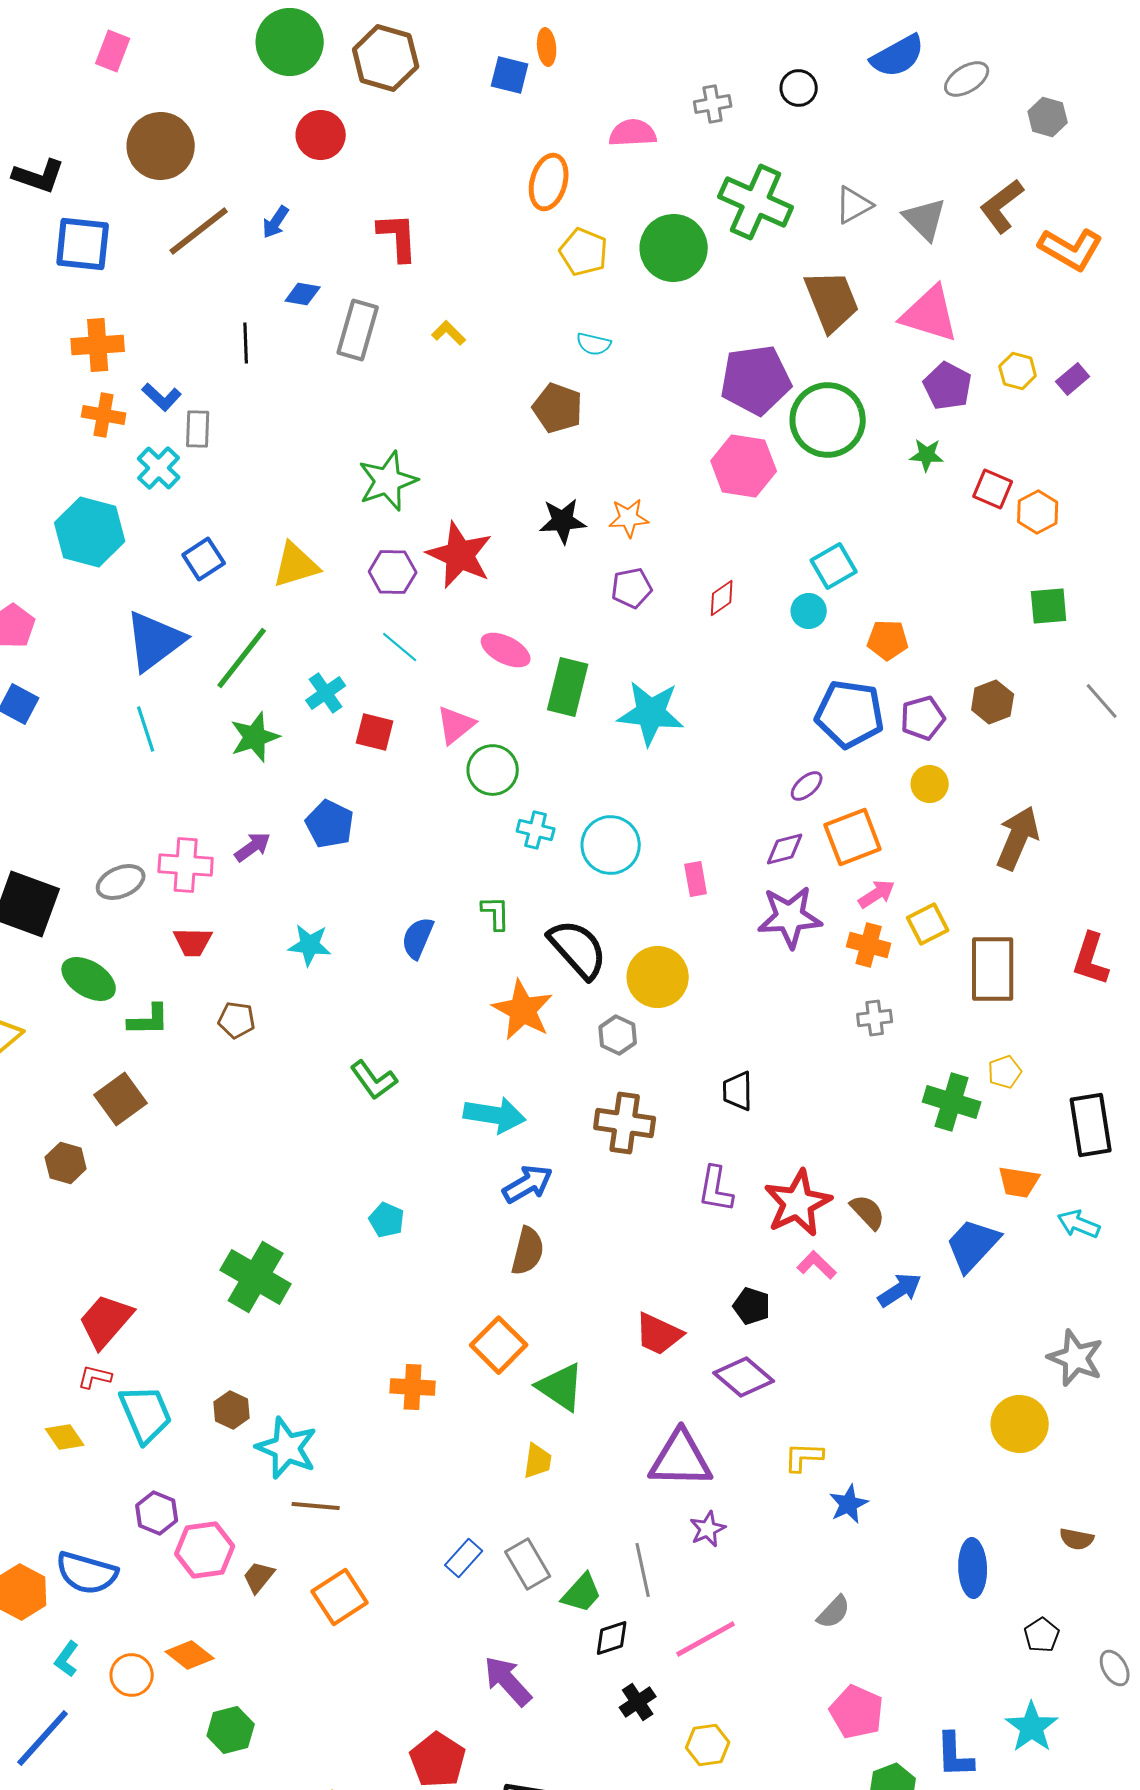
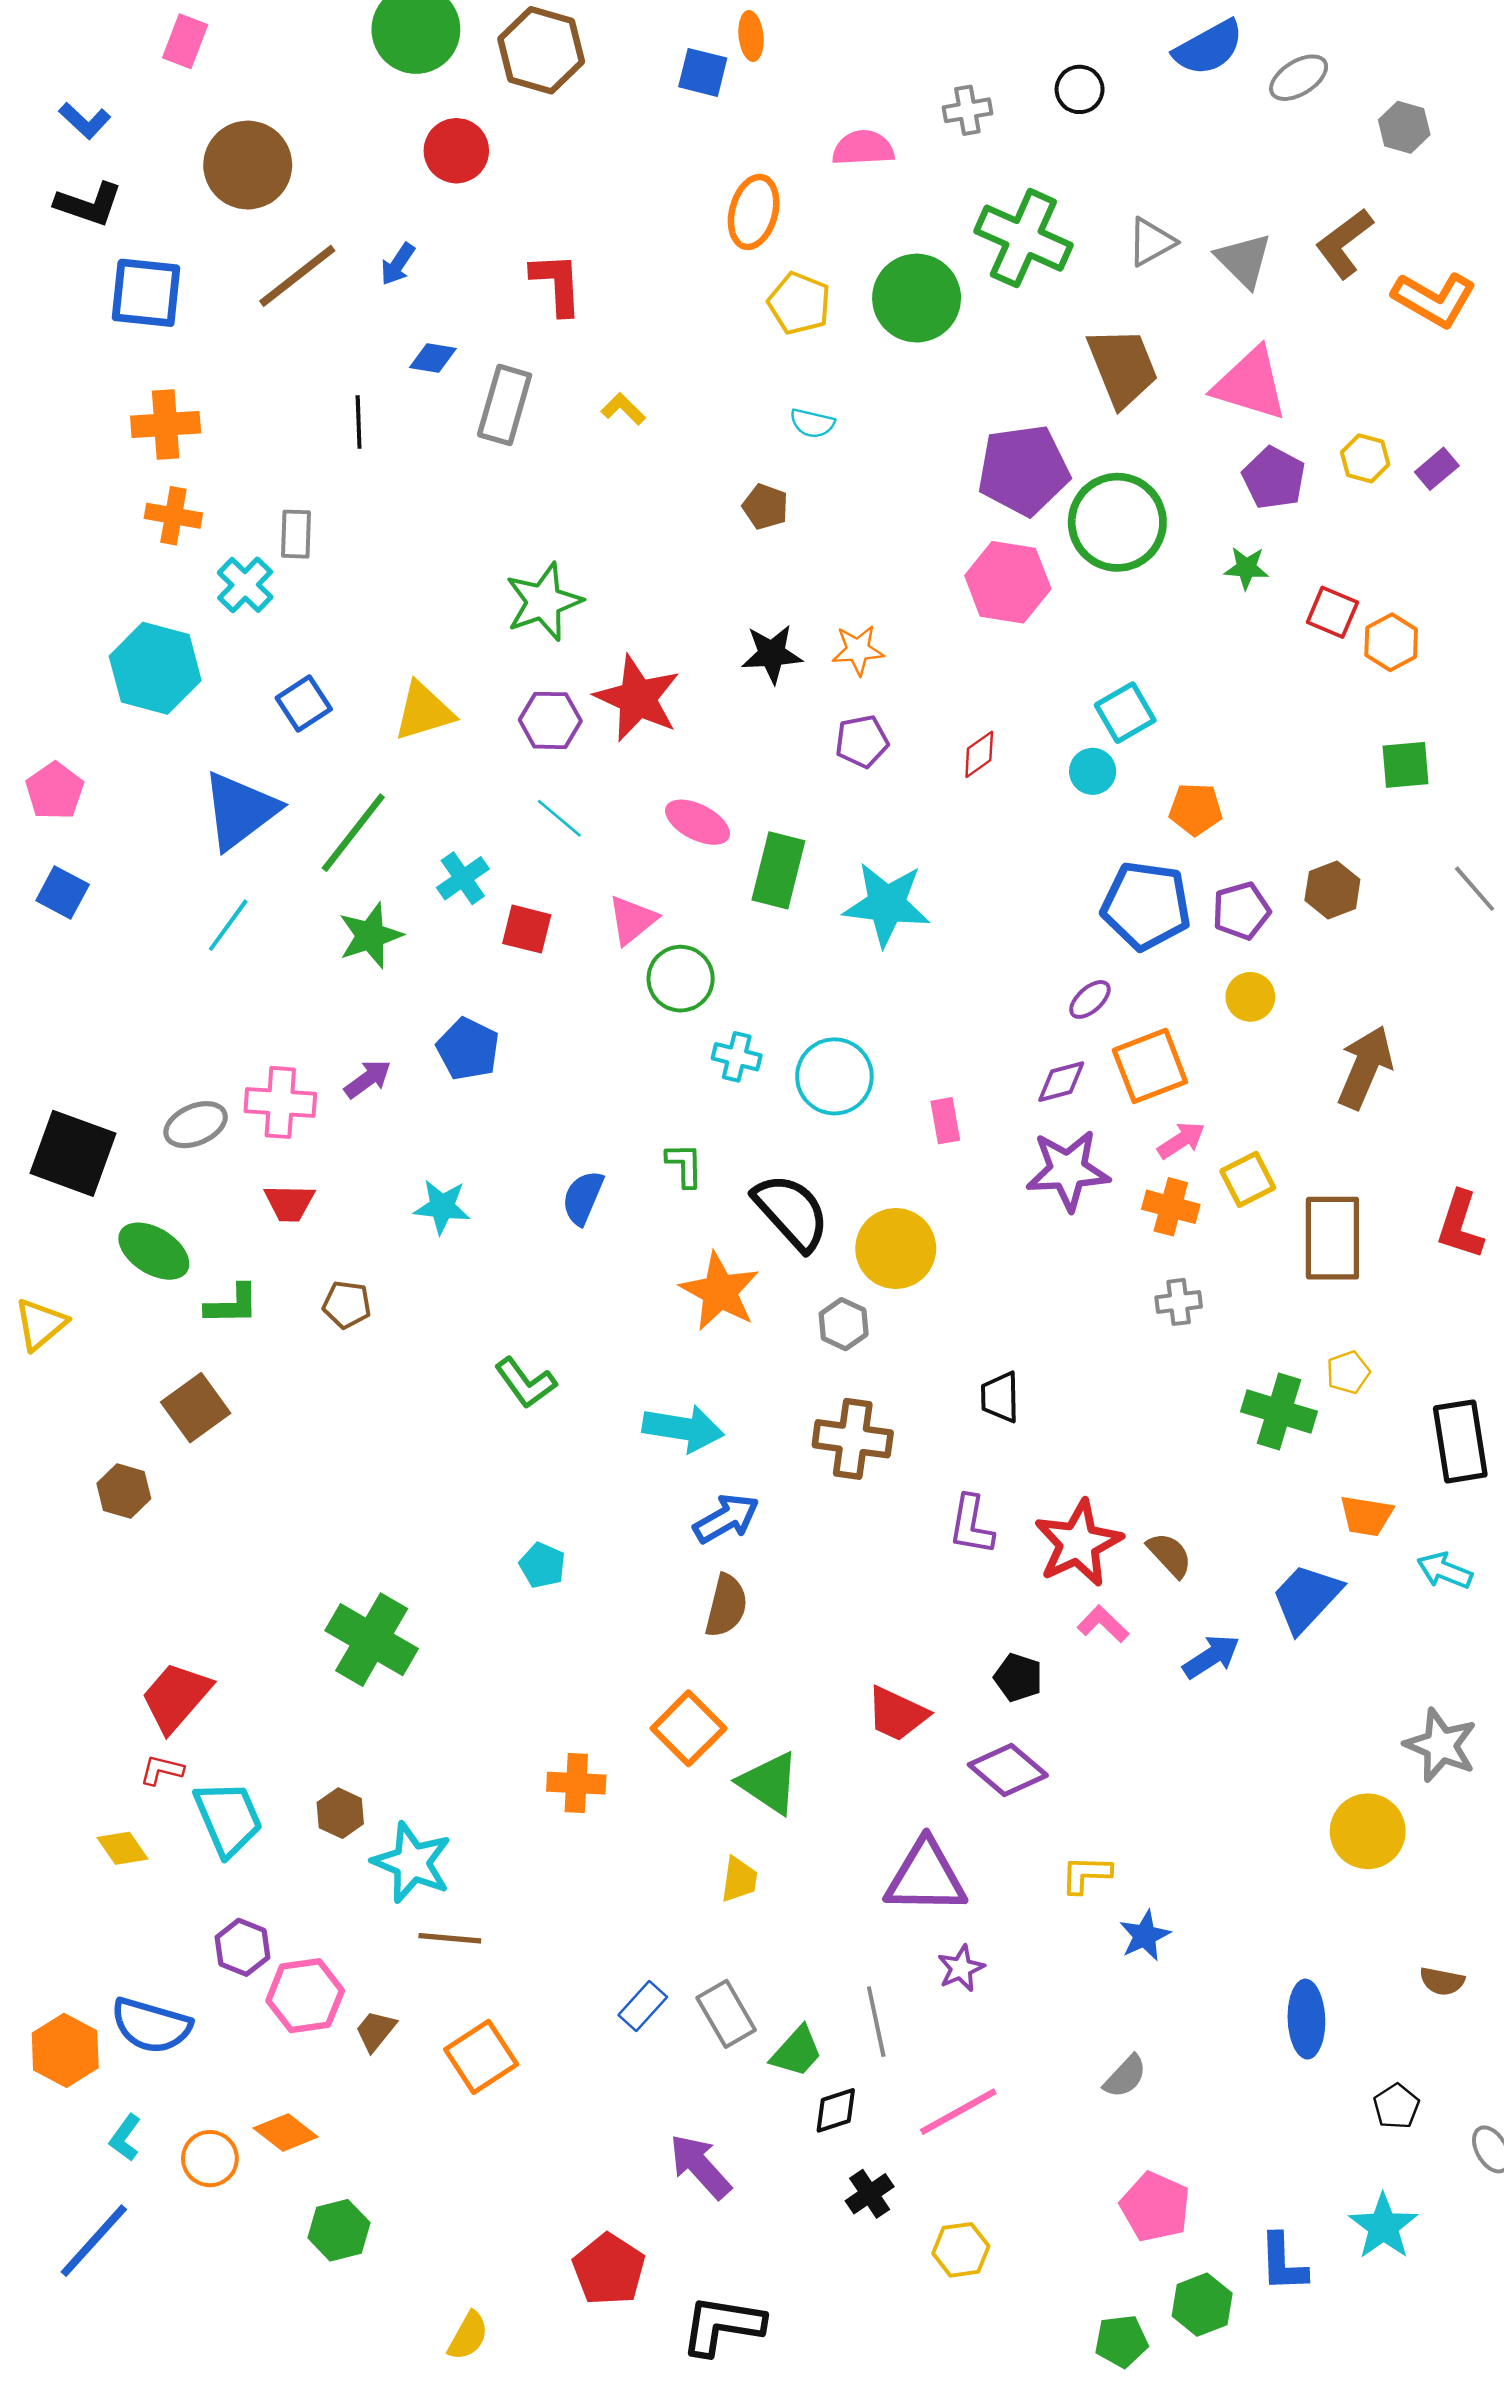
blue L-shape: (162, 397) -> (85, 121), moved
brown pentagon: (558, 408) -> (765, 507), size x0.7
cyan line: (146, 729) -> (228, 925), turned 54

